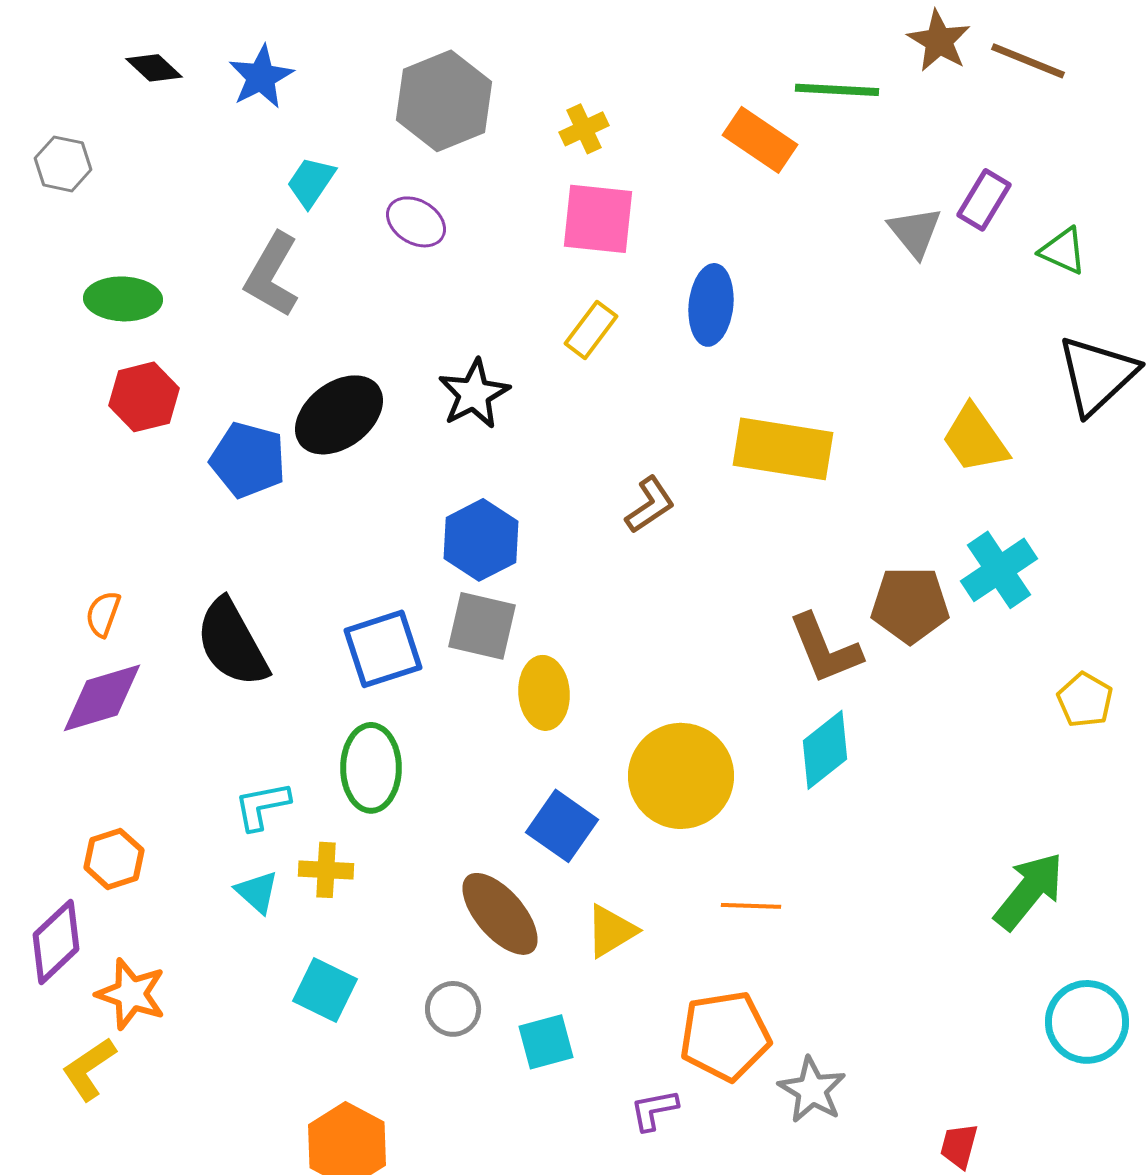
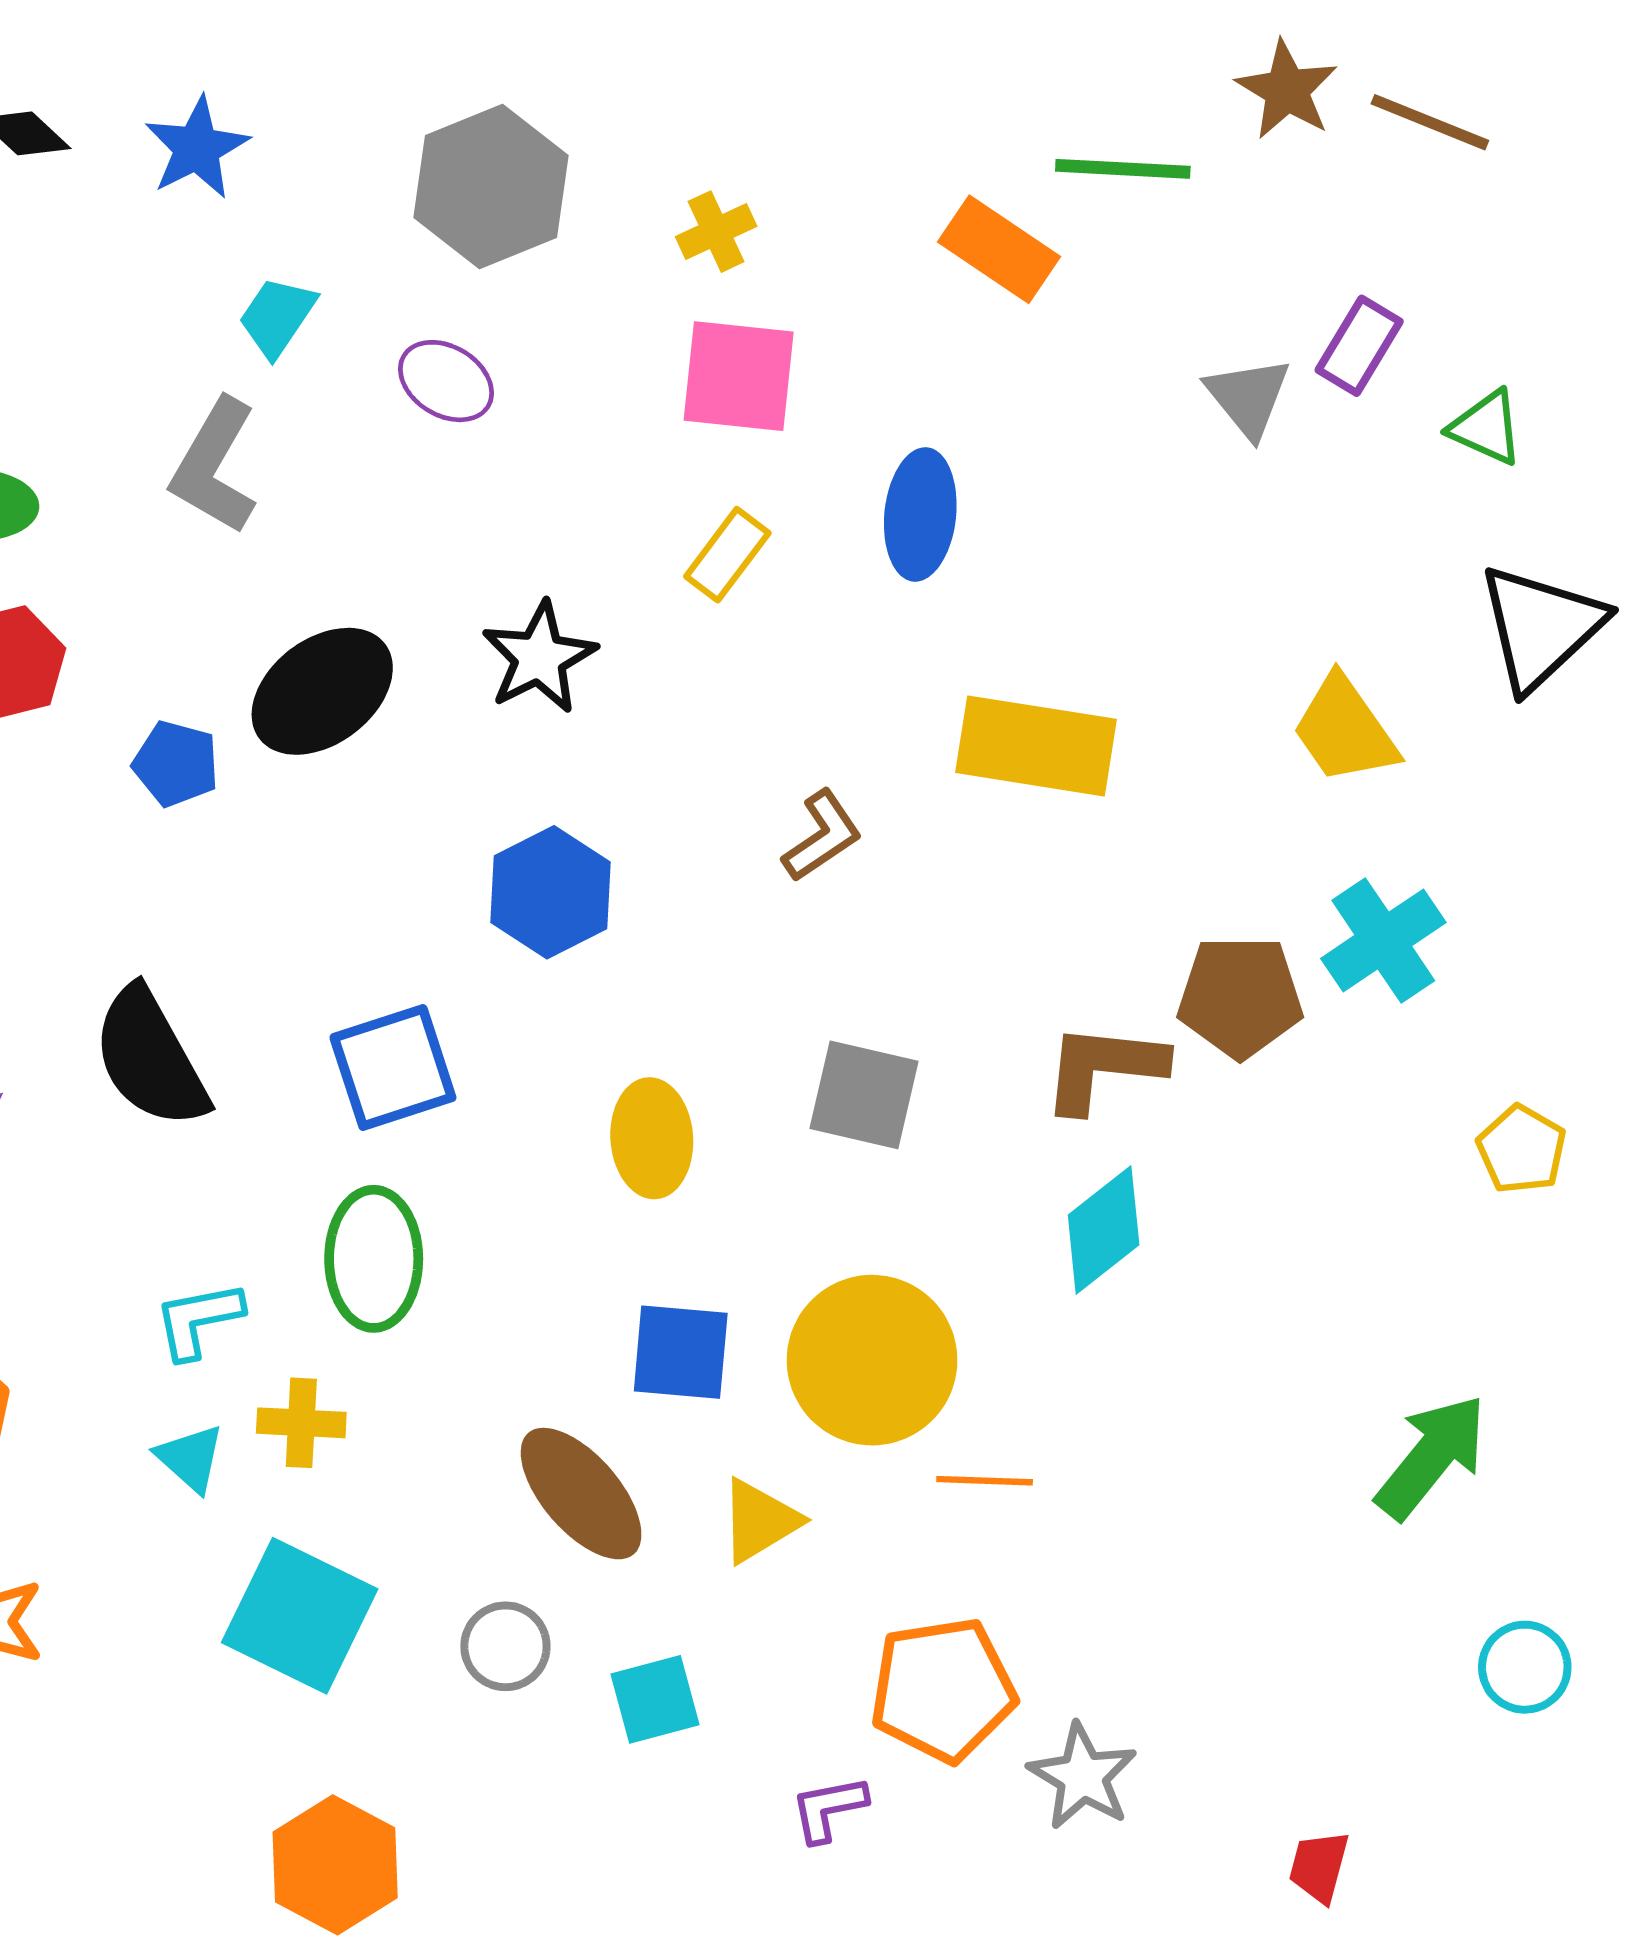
blue pentagon: (248, 460) -> (176, 764), size x0.7
gray square: (482, 626) -> (864, 1095), moved
brown L-shape: (825, 649) -> (1104, 1068), turned 118
yellow circle: (681, 776) -> (872, 1360), moved
blue square: (562, 826) -> (681, 1352), turned -30
cyan square: (325, 990) -> (300, 1616), size x1.5
cyan circle: (1087, 1022) -> (1525, 1667), size x0.7

